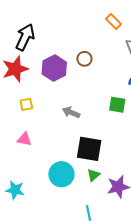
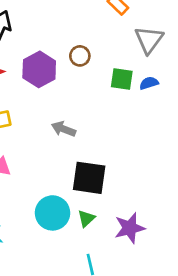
green square: (117, 105) -> (122, 79), moved
green triangle: (93, 175) -> (86, 218), moved

